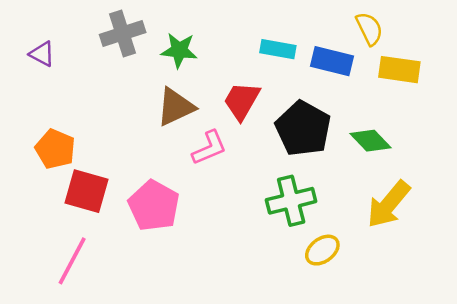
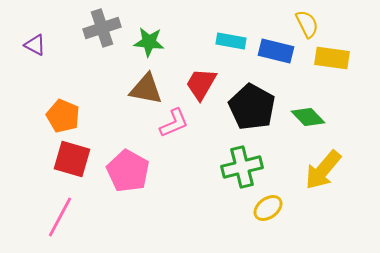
brown triangle: (176, 107) -> (146, 89), turned 36
orange pentagon: (55, 149) -> (63, 116), moved

